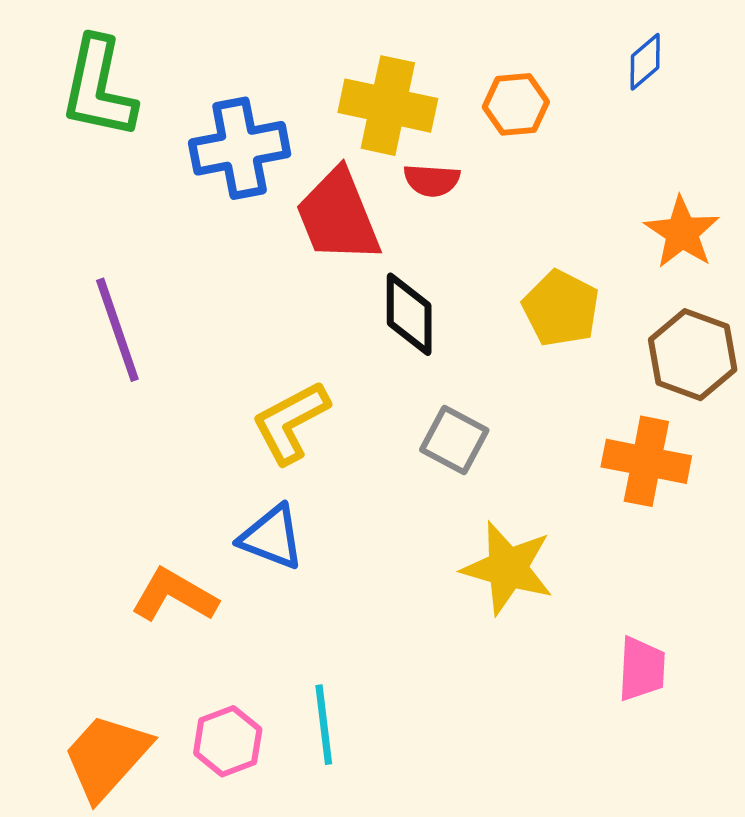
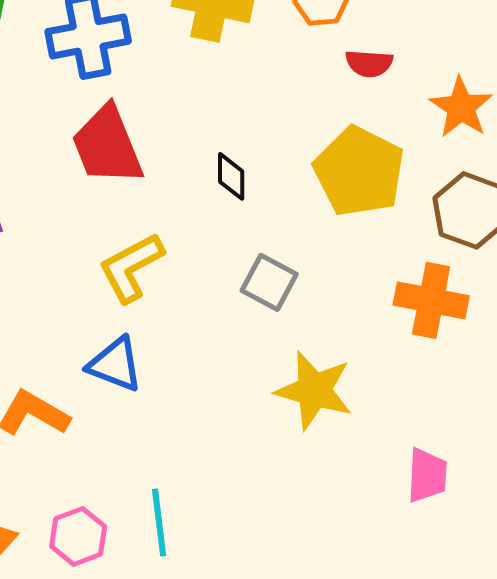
red semicircle: (432, 180) -> (369, 63), moved
red trapezoid: (338, 216) -> (107, 145), moved
yellow pentagon: (561, 308) -> (359, 171), size x1.4
black diamond: (409, 314) -> (231, 176), size x0.7

